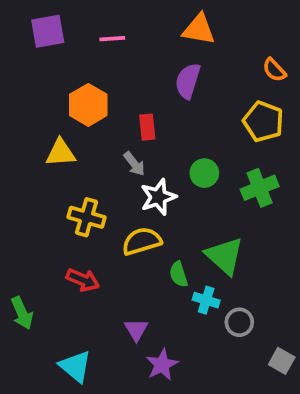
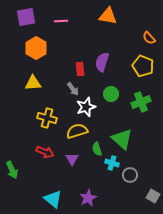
purple semicircle: (188, 81) -> (102, 62), moved
orange hexagon: (88, 105) -> (36, 48), moved
purple triangle: (136, 330) -> (72, 159), moved
cyan triangle: (75, 366) -> (53, 199), moved

